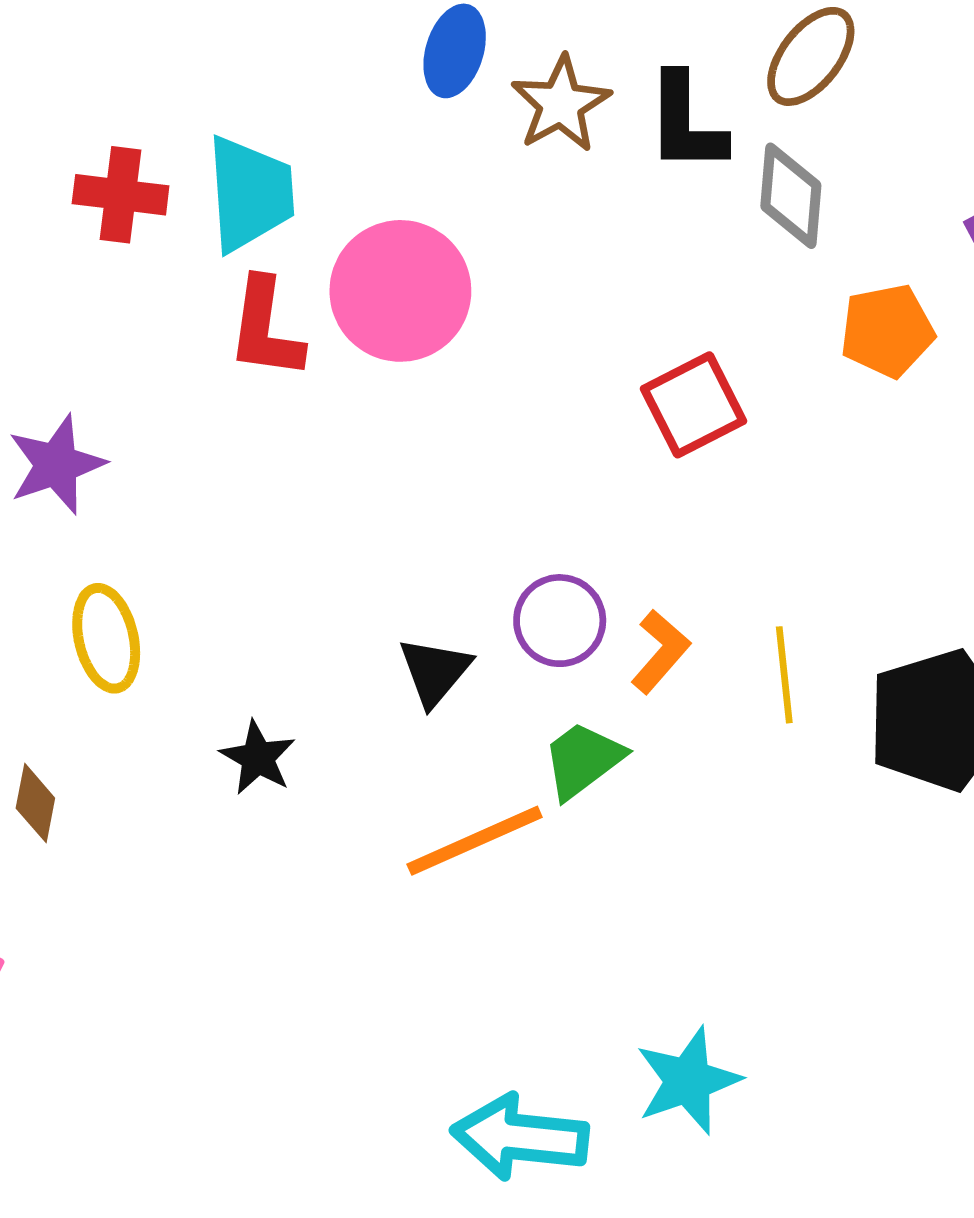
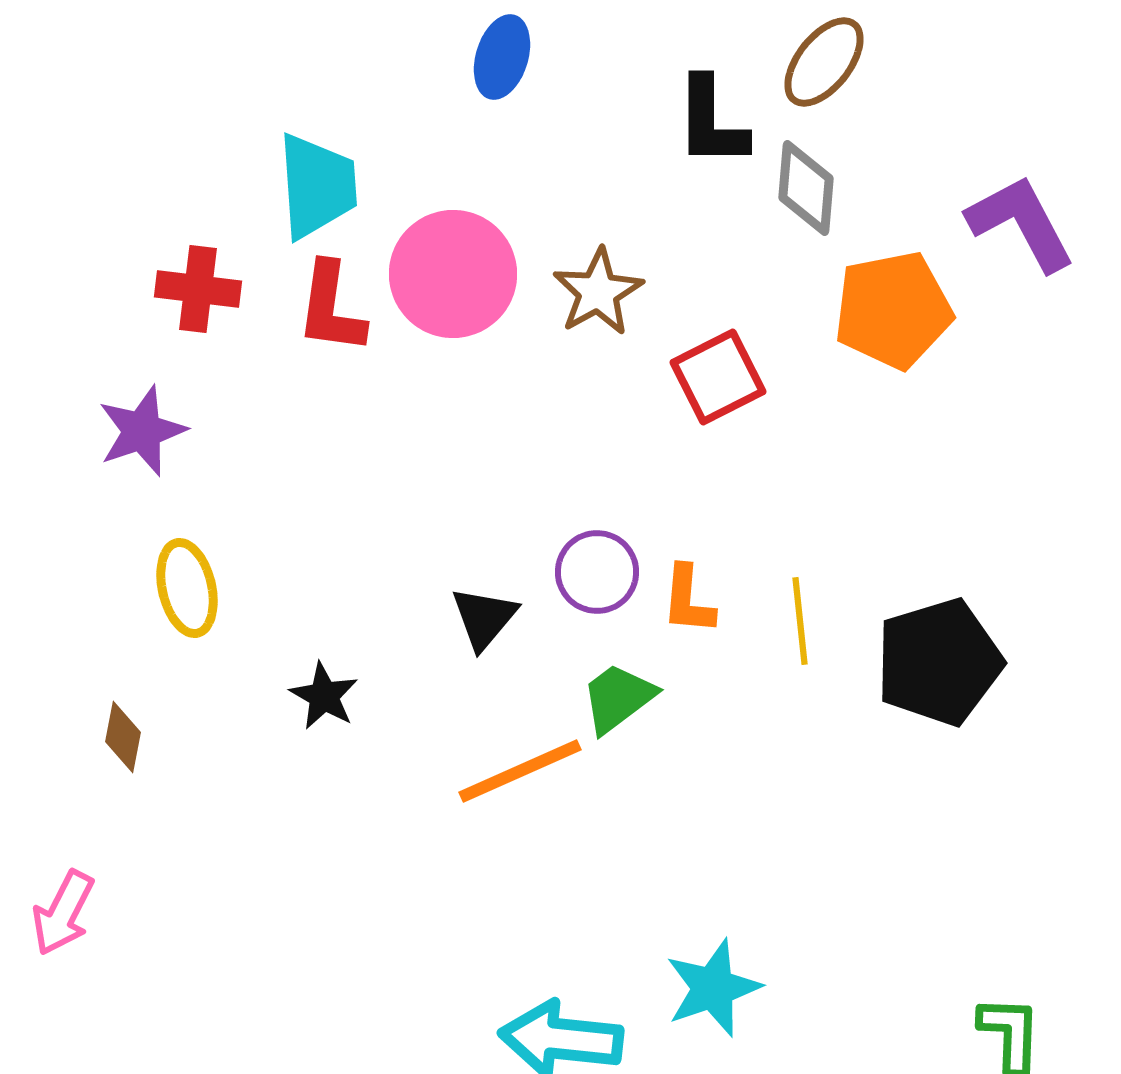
brown star: (561, 104) -> (598, 292), moved
red cross: (121, 195) -> (198, 289), moved
orange pentagon: (887, 331) -> (893, 310), size x1.4
orange L-shape: (660, 652) -> (688, 600), turned 144

